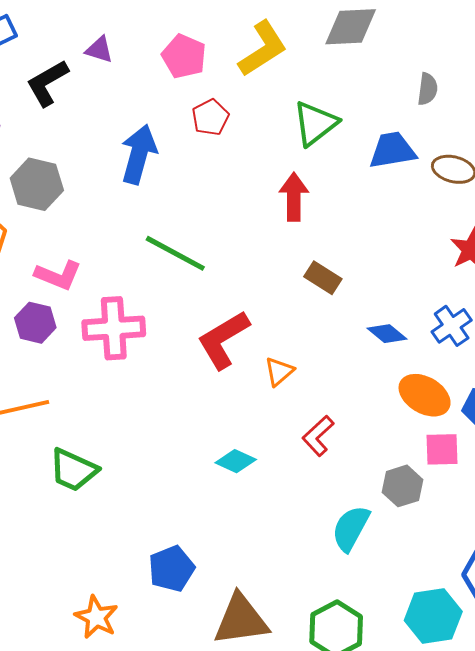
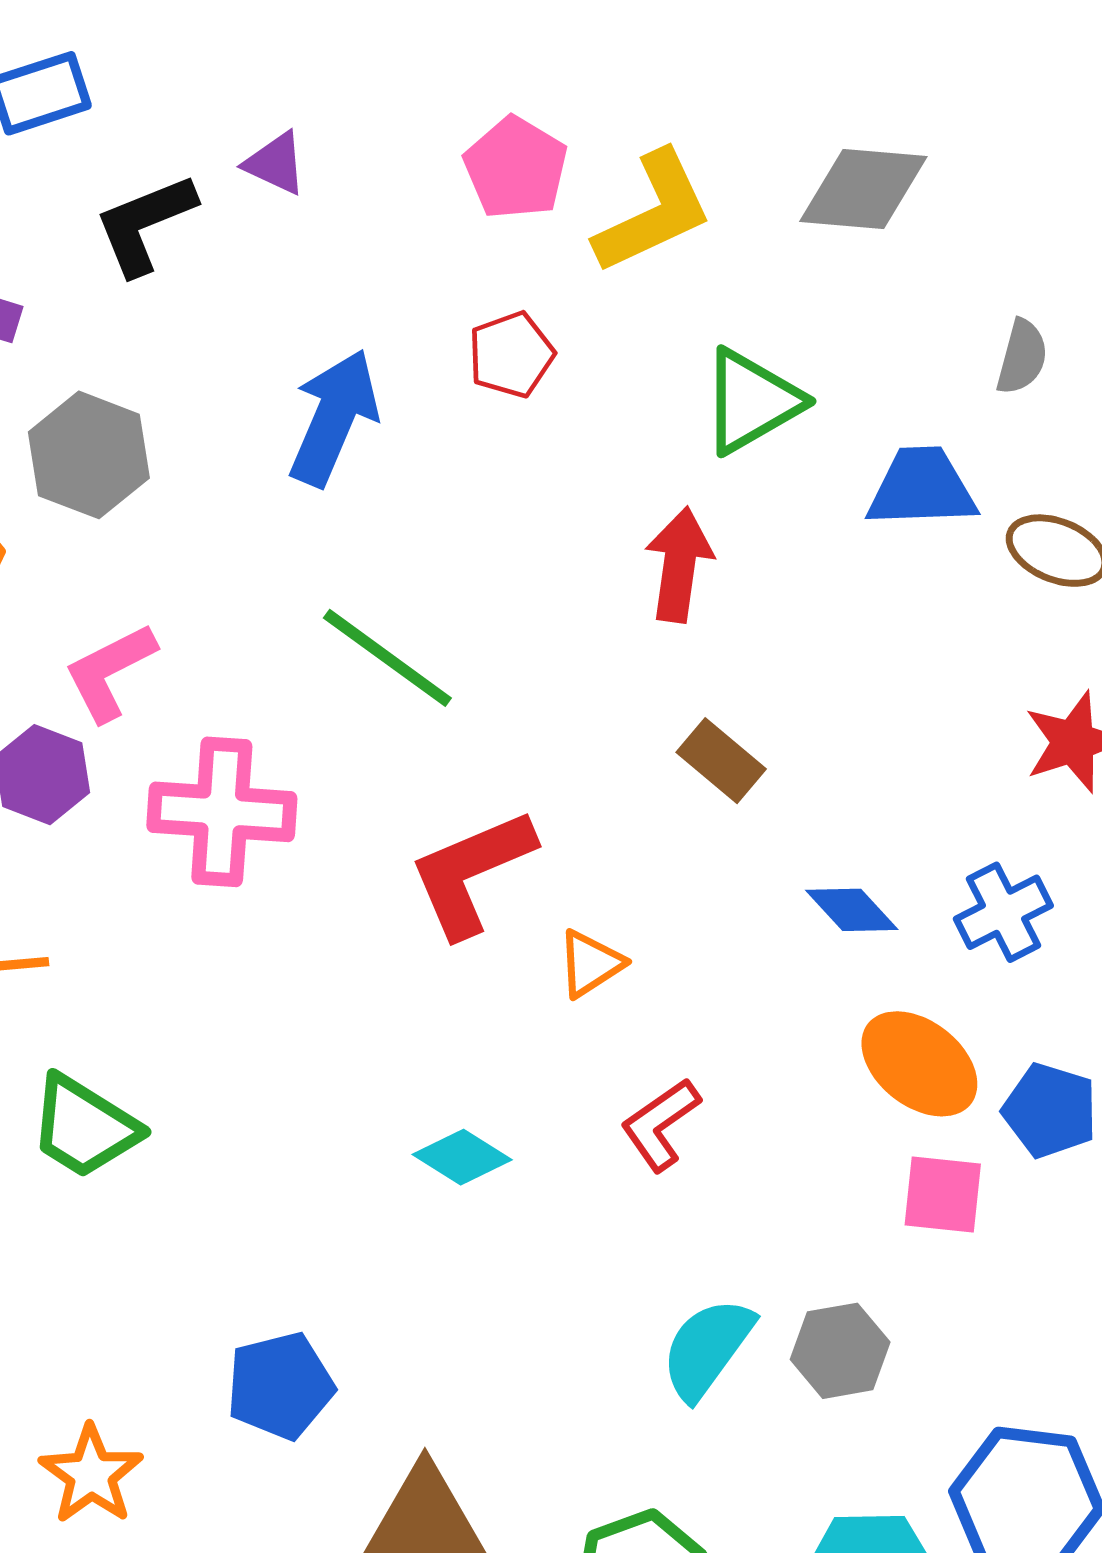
pink pentagon: (184, 56) -> (516, 168), moved
pink L-shape: (58, 275) -> (110, 672), turned 123
gray hexagon: (403, 486) -> (840, 1351), moved

